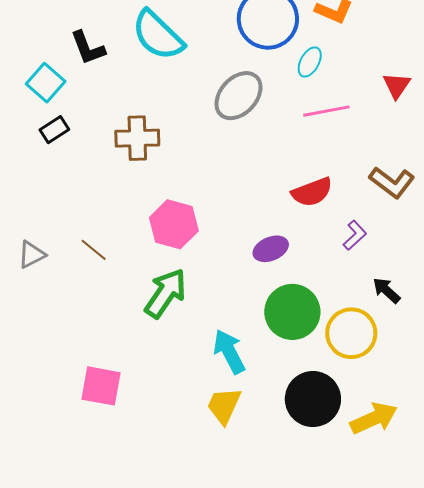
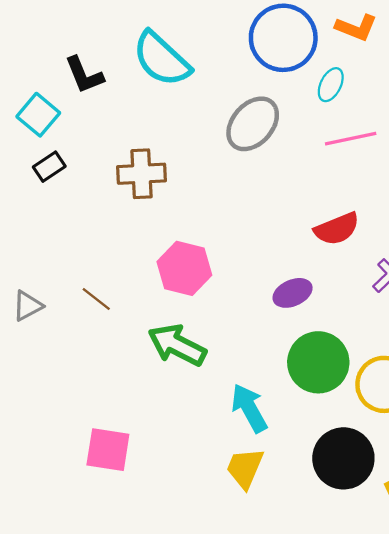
green arrow: (165, 293) -> (177, 345), turned -96

